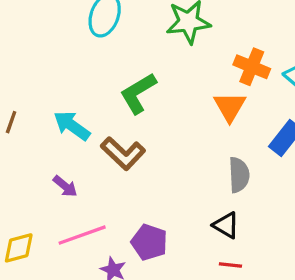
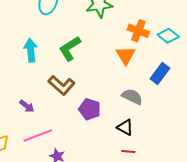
cyan arrow: (72, 126) -> (31, 50), moved, turned 50
gray semicircle: (239, 175) -> (132, 97), turned -60
purple pentagon: (149, 242) -> (90, 109), moved

